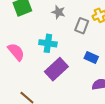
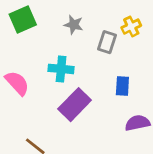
blue rectangle: (91, 58) -> (122, 86), turned 72

